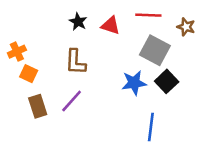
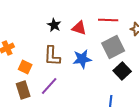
gray square: (155, 50) -> (113, 47), turned 35
orange square: (29, 74) -> (25, 67), moved
blue star: (134, 83) -> (82, 59), moved

